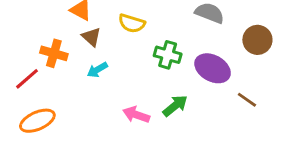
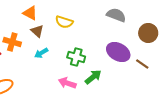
green cross: (168, 55) -> (76, 57), moved
brown line: (247, 100) -> (142, 64), moved

